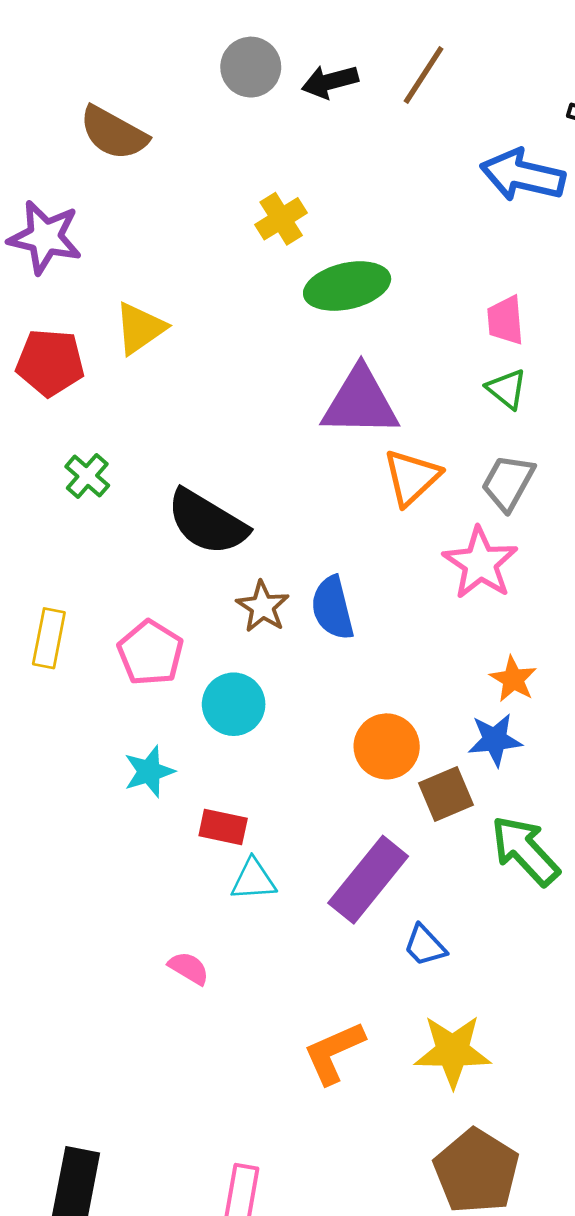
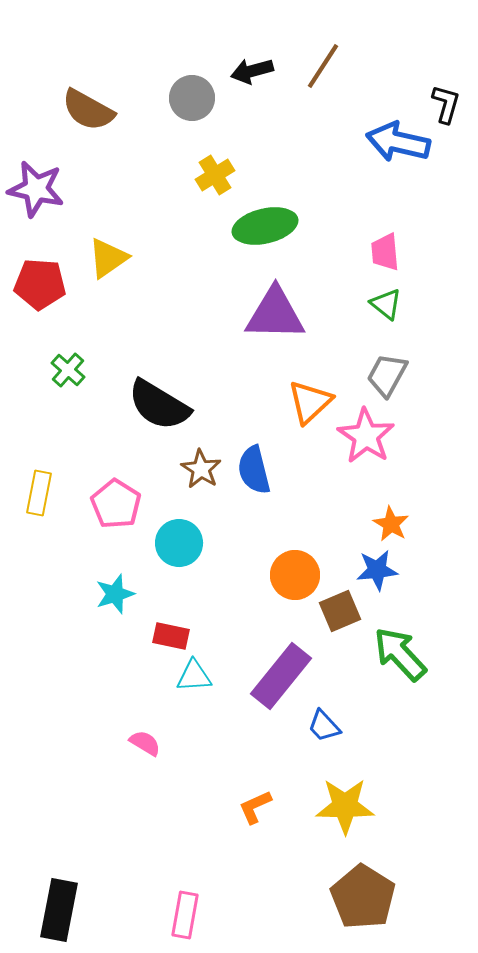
gray circle: (251, 67) -> (192, 98), moved
orange triangle: (412, 477) -> (310, 402), moved
orange L-shape: (334, 1053) -> (255, 807), size x0.7

